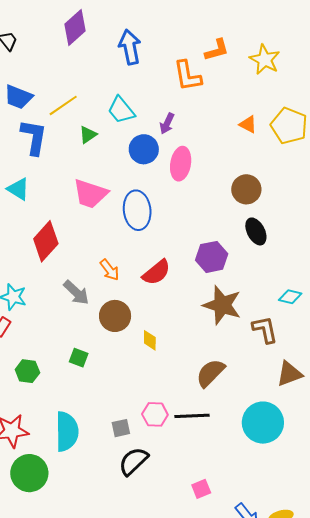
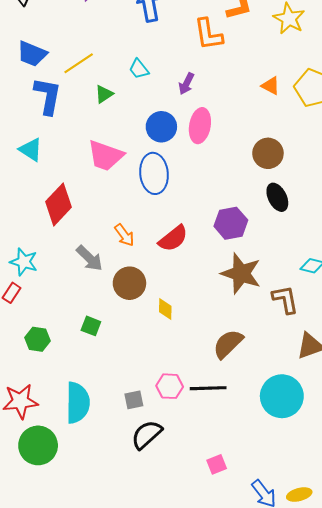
cyan trapezoid: (121, 110) -> (139, 69), size x0.7
blue circle: (144, 149) -> (161, 127), moved

